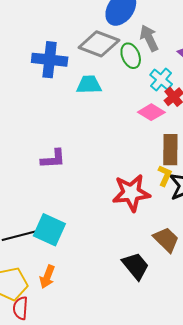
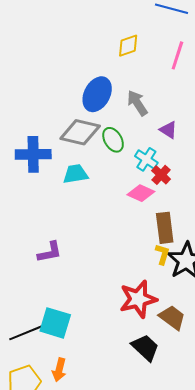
gray arrow: (149, 38) -> (137, 103), moved
red star: (131, 193) -> (138, 299), moved

